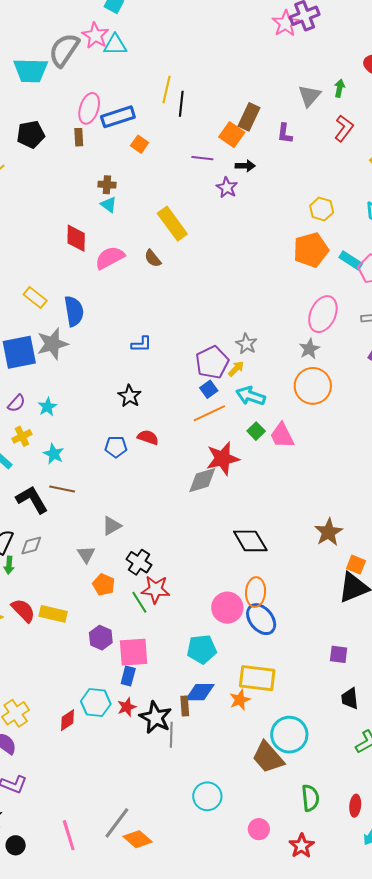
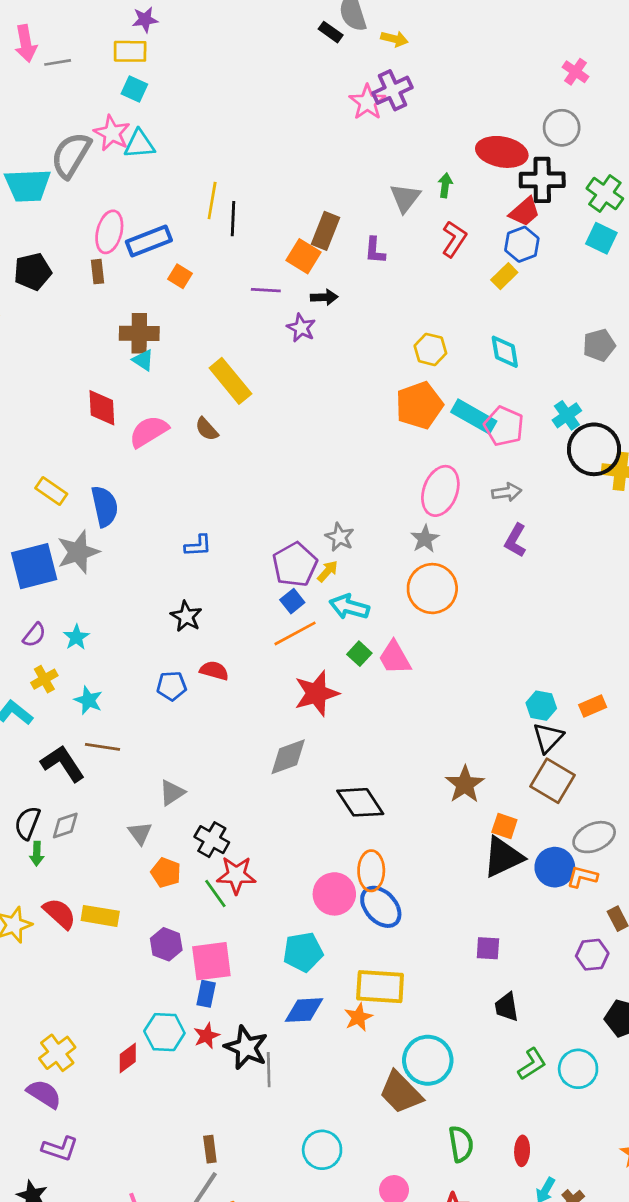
brown cross: (107, 185) -> (139, 333), size x1.6
cyan rectangle: (351, 260) -> (474, 417), size x1.4
gray diamond: (202, 480) -> (288, 757), moved
brown rectangle: (185, 706) -> (210, 1149), moved

